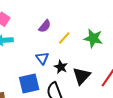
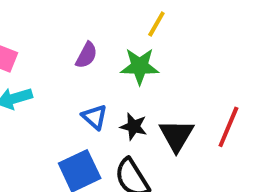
yellow line: (64, 38) -> (156, 24), moved
green star: (93, 38) -> (140, 66), moved

